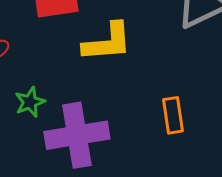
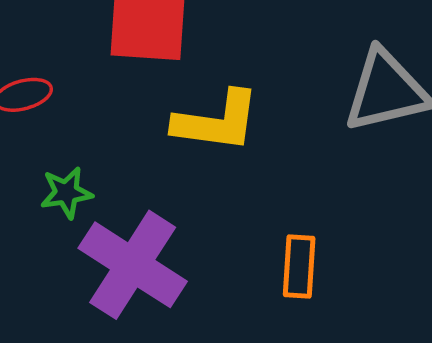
purple cross: (77, 135) -> (133, 265), turned 30

